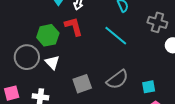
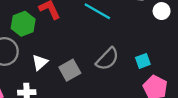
white triangle: (52, 62) -> (40, 62), moved, turned 42

